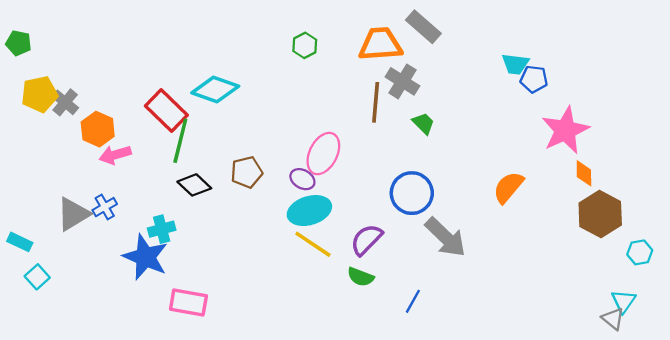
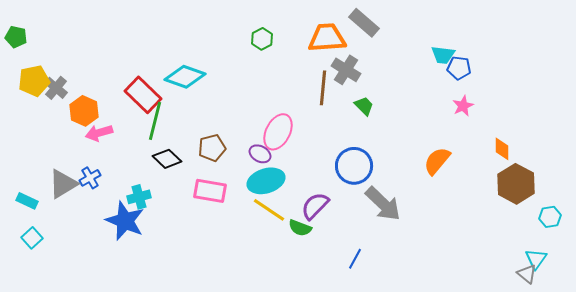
pink star: (565, 130) -> (463, 106), moved, size x0.5
cyan rectangle: (20, 242) -> (27, 201), moved
green semicircle: (361, 277) -> (300, 228), moved
pink rectangle: (188, 302) -> (210, 191), moved

